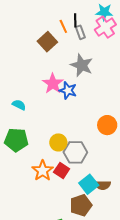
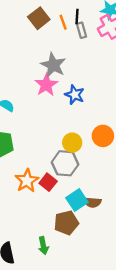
brown square: (47, 42) -> (39, 18), moved
gray star: (82, 65) -> (53, 65), moved
blue star: (68, 90) -> (75, 95), moved
yellow circle: (58, 142) -> (72, 143), moved

